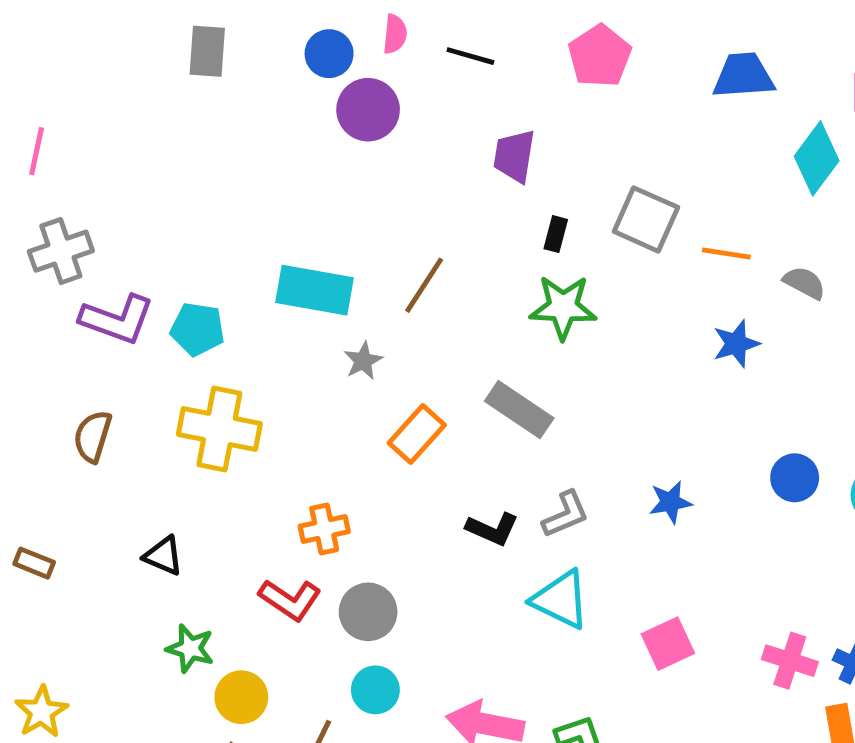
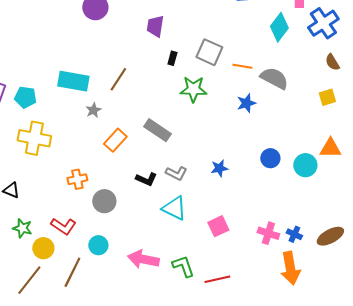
gray semicircle: (804, 283) -> (274, 78), size x1.6
green star: (563, 307) -> (193, 89), moved
gray L-shape: (566, 514) -> (176, 173), turned 50
red L-shape: (290, 600) -> (63, 226), moved
gray circle: (368, 612) -> (104, 201), moved

